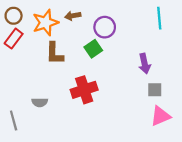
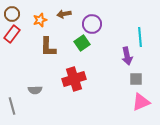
cyan line: (159, 18) -> (140, 37), moved
orange star: (45, 23) -> (40, 20), size x0.6

